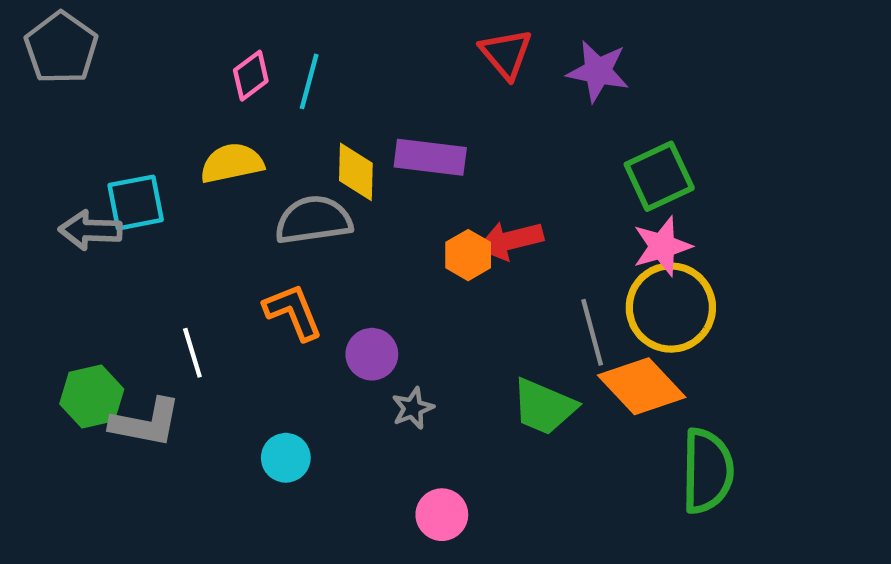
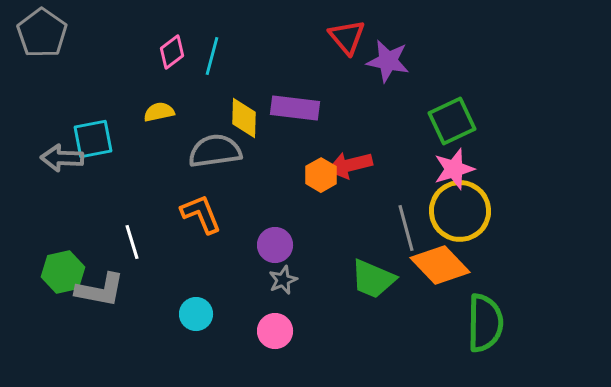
purple star: (598, 71) -> (388, 61), moved
yellow semicircle: (232, 163) -> (159, 112), size x0.7
purple circle: (372, 354) -> (275, 245), moved
pink circle: (442, 515) -> (275, 331), moved

